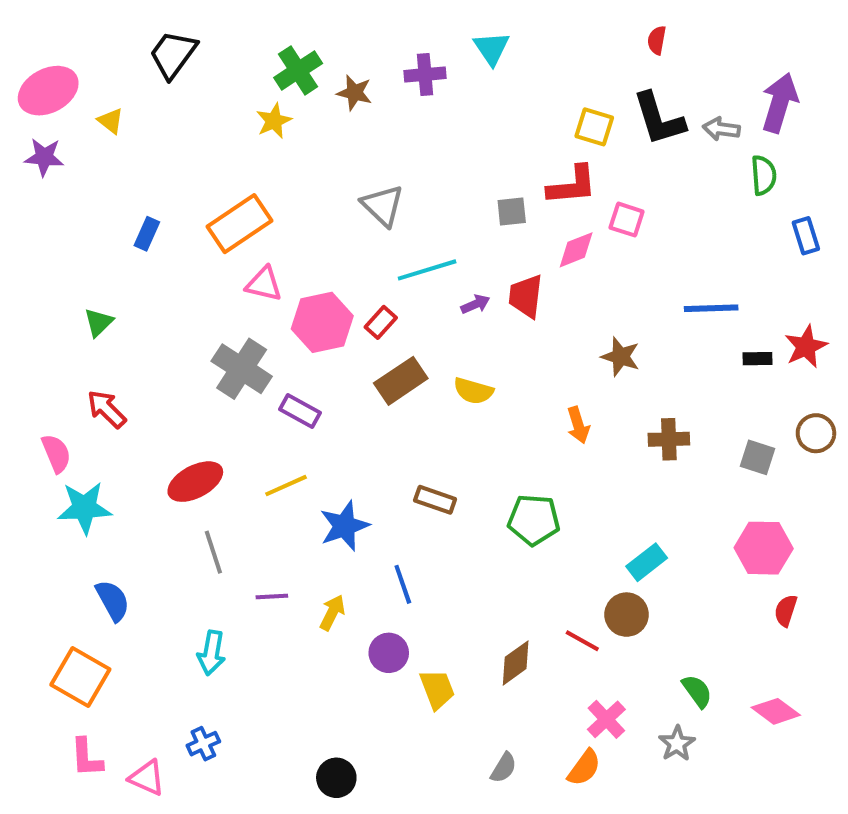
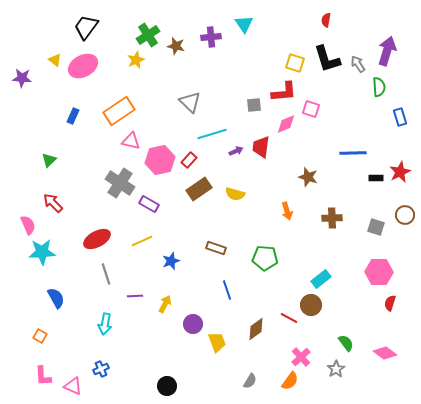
pink ellipse: (48, 91) -> (83, 66), moved
gray arrow: (721, 129) -> (358, 64), turned 48
blue star: (344, 526) -> (171, 261), size x0.7
blue line: (403, 584) -> (227, 290), moved
orange square: (80, 677) -> (40, 336), size x0.5

